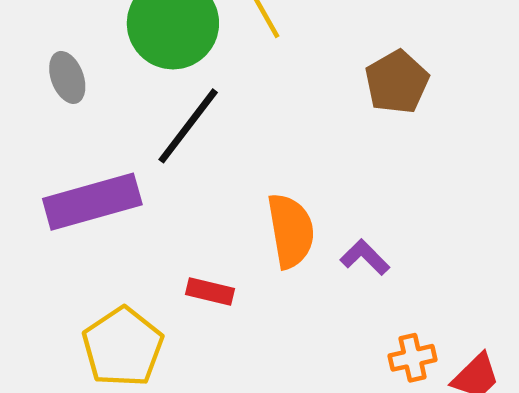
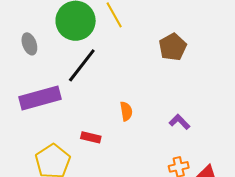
orange semicircle: (291, 231) -> (126, 111), size x0.6
purple L-shape: (365, 257) -> (179, 122), moved

